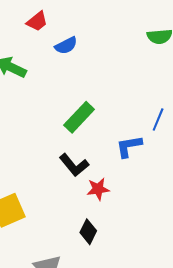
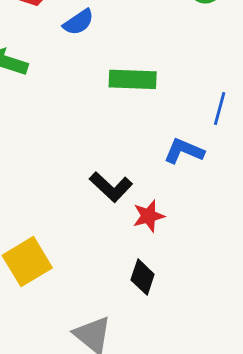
green rectangle: (79, 117) -> (133, 79), moved, turned 56
blue L-shape: (129, 146) -> (184, 151), turned 40

